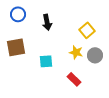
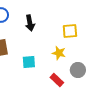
yellow square: (87, 30) -> (70, 31), turned 35
gray circle: (95, 55) -> (78, 70), moved

